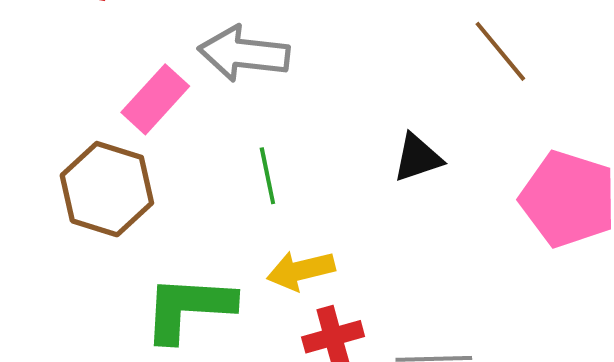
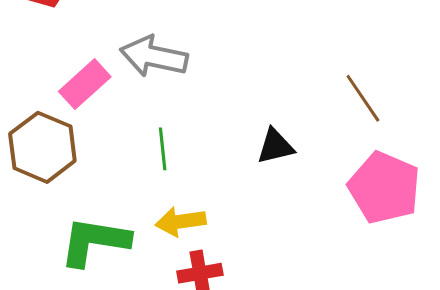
brown line: (500, 51) -> (363, 98), moved

